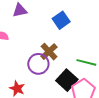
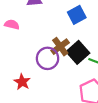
black square: (67, 80) -> (78, 52), moved

